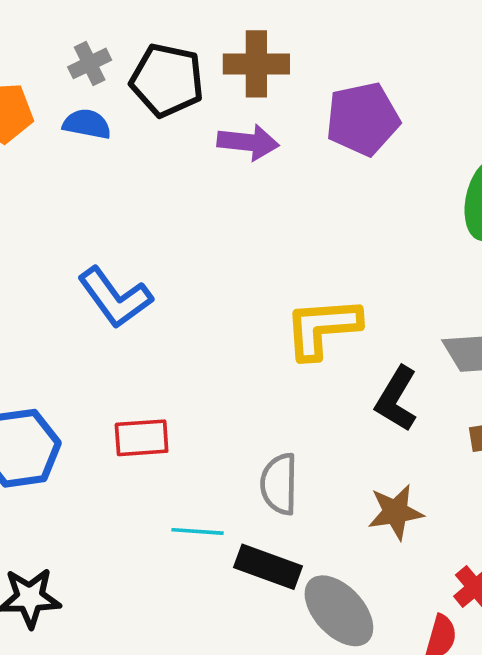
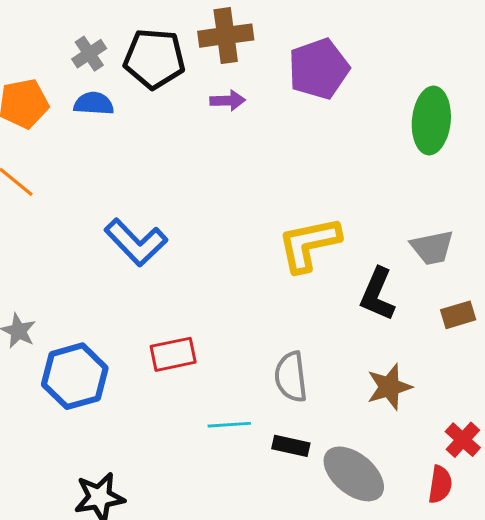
purple arrow: (248, 142) -> (228, 101), size x0.7
black rectangle: (268, 567) -> (291, 446), size x0.7

